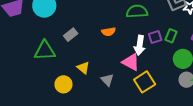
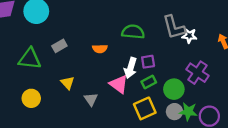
green rectangle: (171, 36) -> (149, 82), moved, turned 32
yellow square: (145, 82) -> (145, 108), moved
yellow circle: (63, 84) -> (31, 98), moved

